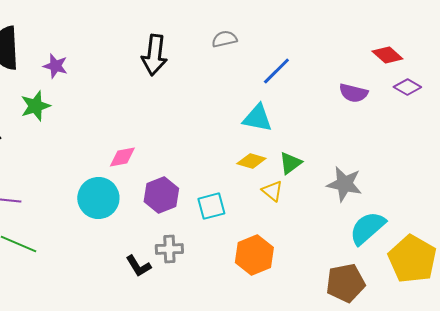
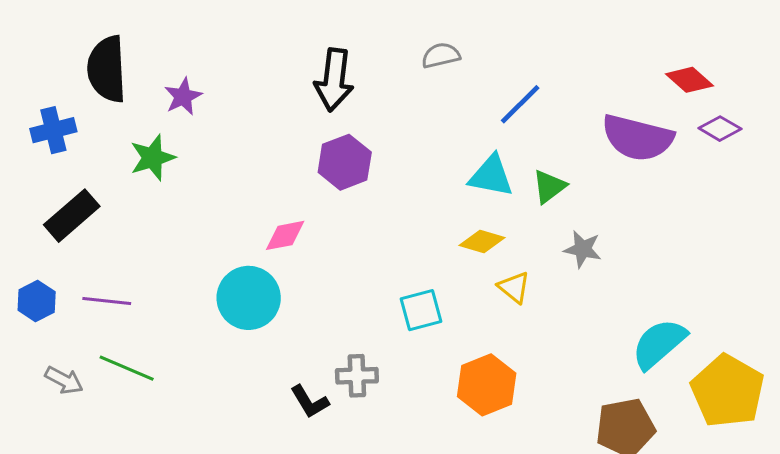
purple star: (55, 66) -> (183, 97), turned 30
purple semicircle: (353, 93) -> (638, 138), size x1.6
green triangle: (290, 163) -> (549, 187), moved
gray star: (344, 184) -> (583, 249), moved, size x0.7
purple hexagon: (161, 195) -> (345, 162), moved

